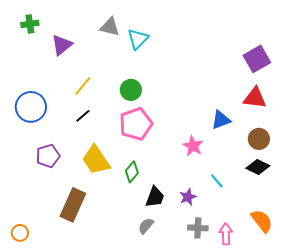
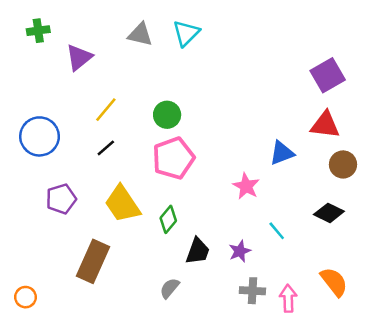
cyan triangle: (138, 39) -> (186, 33), moved
brown circle: (259, 139) -> (343, 164), moved
gray semicircle: (146, 226) -> (170, 288), moved

